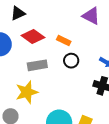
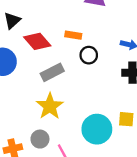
red diamond: (33, 37) -> (37, 41), turned 30

